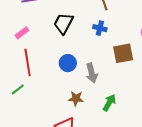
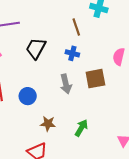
blue circle: (68, 63) -> (28, 96), moved
gray arrow: (92, 73) -> (66, 84), moved

